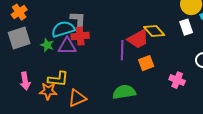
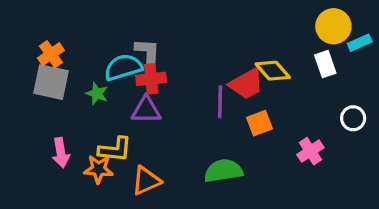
orange cross: (19, 12) -> (51, 54), moved
gray square: (19, 38) -> (51, 82), turned 30
purple triangle: (67, 46) -> (146, 110), moved
pink cross: (177, 80) -> (310, 151), turned 35

